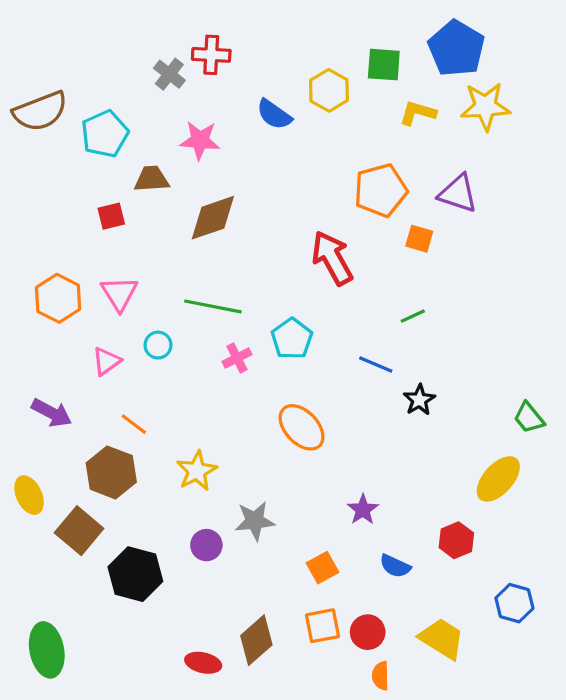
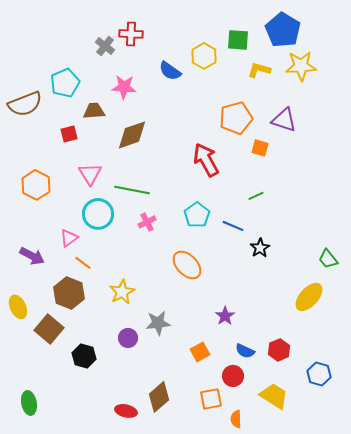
brown semicircle: (40, 111) -> (25, 104), moved
pink triangle: (119, 293) -> (90, 174), moved
cyan pentagon: (292, 339) -> (197, 215), moved
cyan circle: (158, 345) -> (98, 214), size x1.8
pink triangle: (106, 361) -> (69, 238), moved
red hexagon: (456, 540) -> (279, 350), moved
black hexagon: (135, 574) -> (84, 356), size x0.7
orange square: (323, 626) -> (211, 399), moved
red circle: (368, 632) -> (233, 376), moved
green ellipse: (47, 650) -> (29, 403), size x0.7

